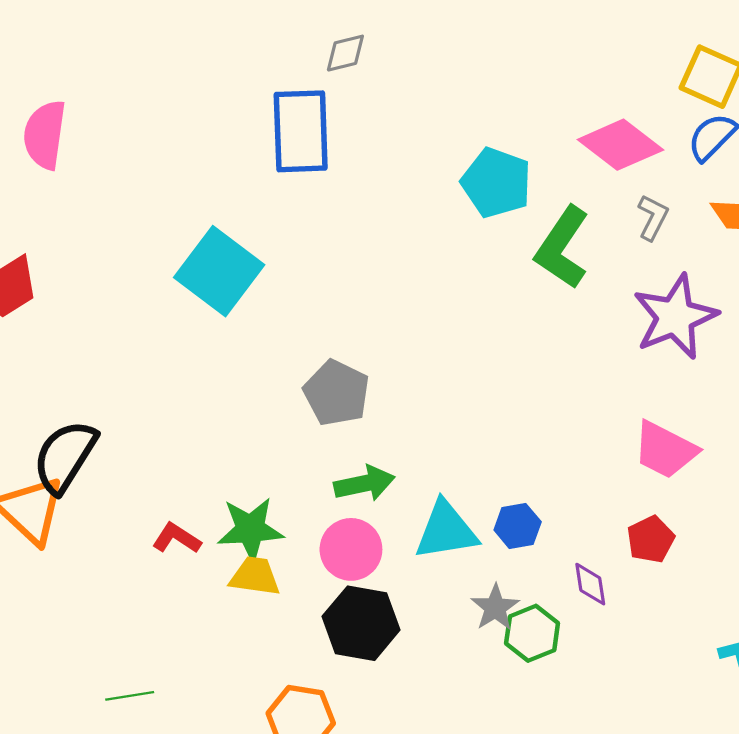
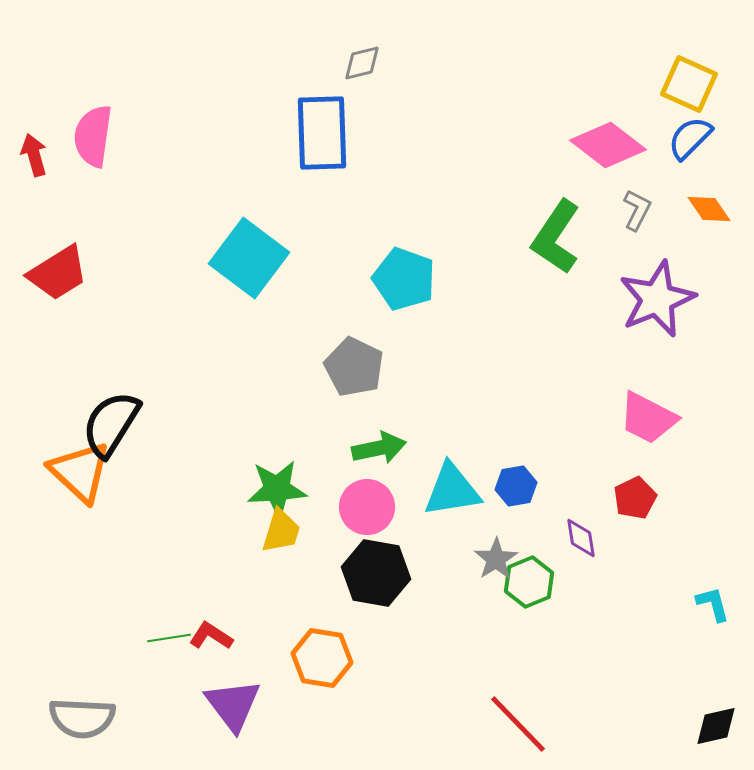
cyan pentagon: (496, 183) -> (404, 279), moved
red L-shape: (177, 538) -> (211, 636), moved
yellow trapezoid: (255, 576) -> (281, 531), turned 99

